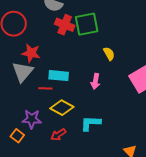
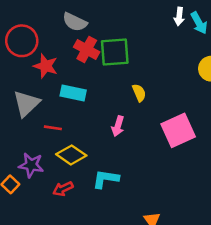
red star: (31, 53) -> (46, 66), moved
cyan rectangle: (59, 76) -> (73, 93), moved

